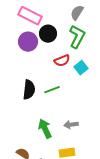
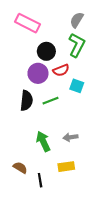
black circle: (48, 34) -> (46, 51), moved
purple circle: (28, 42) -> (38, 73), moved
cyan square: (81, 68) -> (77, 86), moved, turned -32

